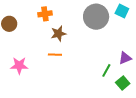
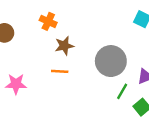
orange cross: (45, 14) -> (48, 21), turned 32
gray circle: (96, 17) -> (111, 61), moved

